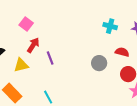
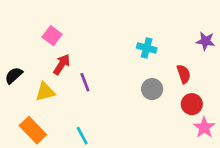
cyan cross: (110, 26) -> (147, 48), moved
red semicircle: (122, 52) -> (184, 74), turned 56

